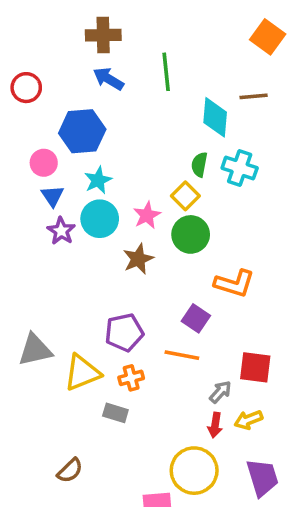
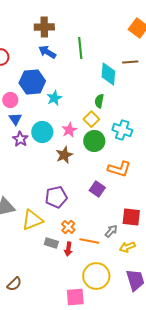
cyan cross: (240, 168) -> (122, 130), moved
cyan star: (98, 180) -> (54, 98), moved
orange line: (182, 355) -> (89, 241), moved
orange cross: (131, 378) -> (68, 227), moved, turned -32
red arrow: (215, 425) -> (68, 249), moved
brown semicircle: (70, 471) -> (14, 284), moved

